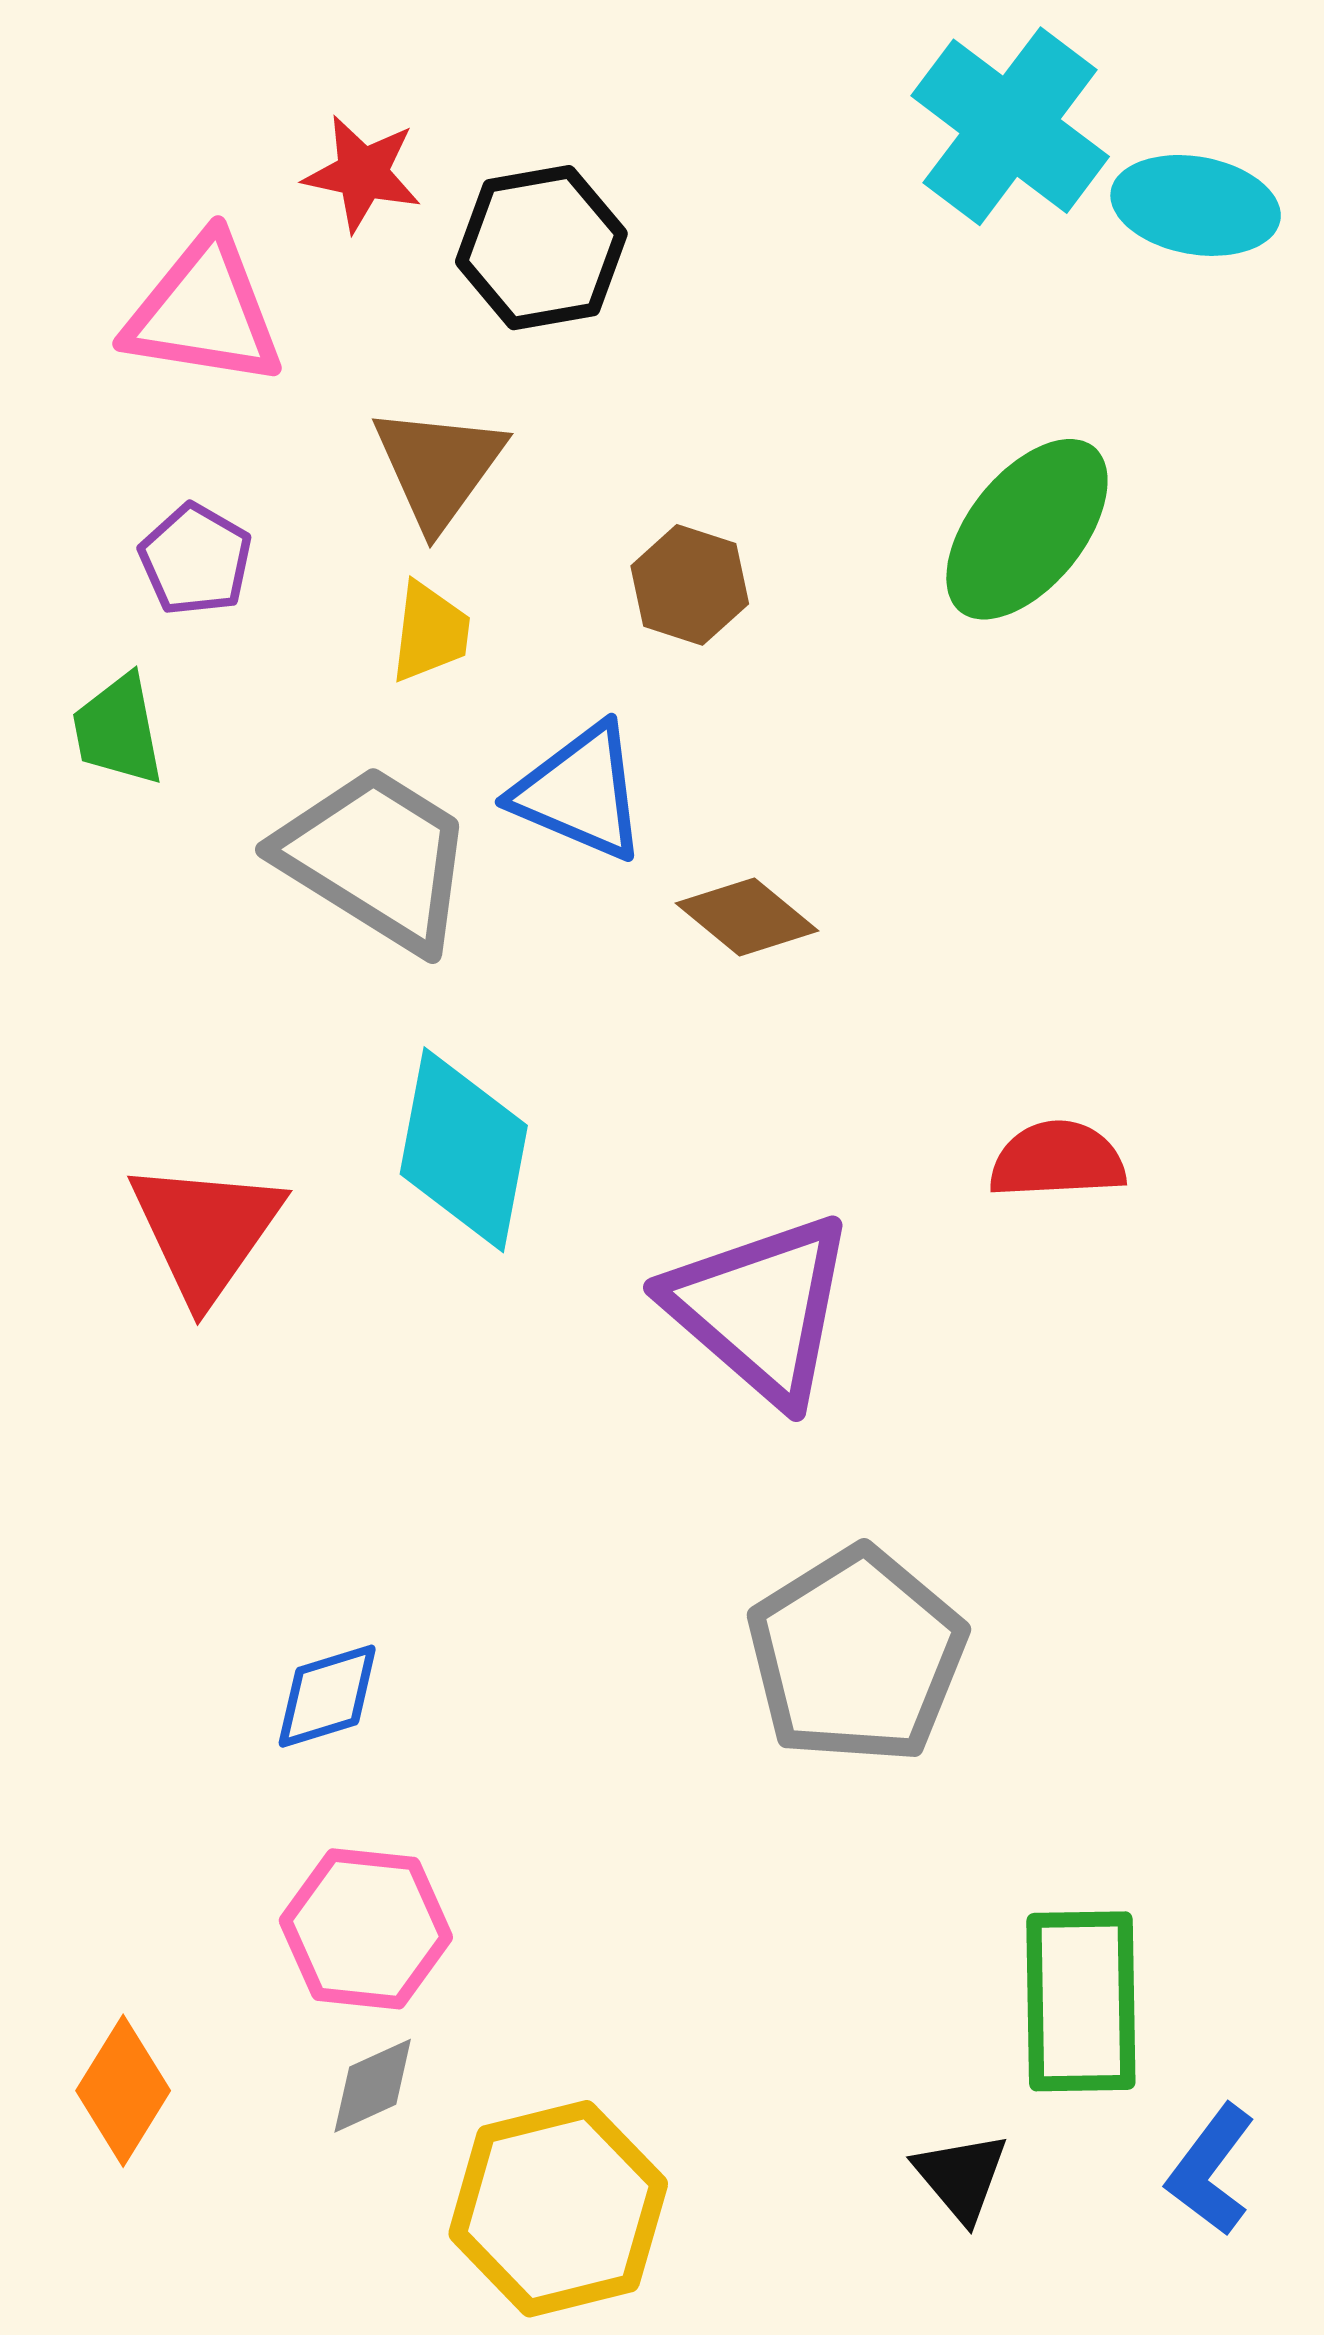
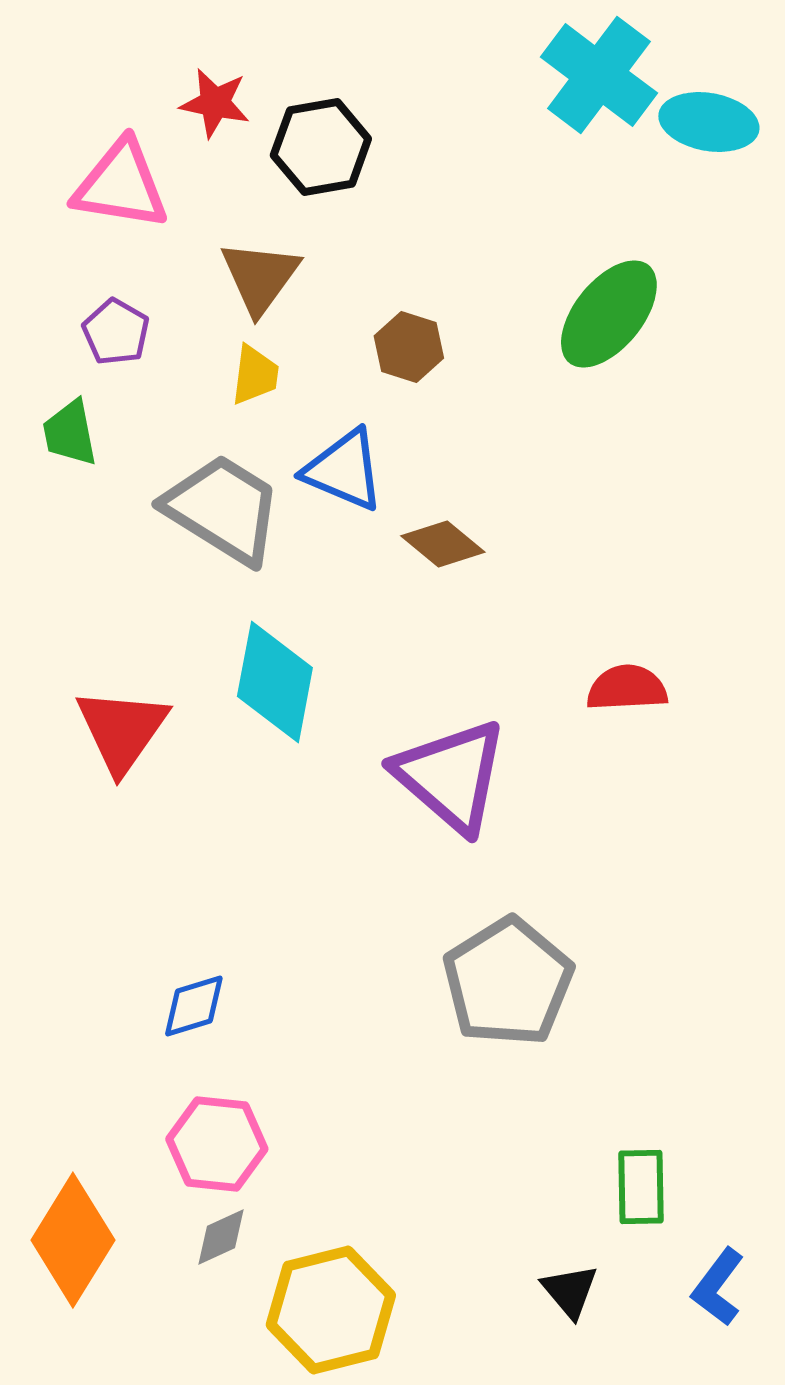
green rectangle: (1081, 2001) -> (641, 1187), size x0.7
orange diamond: (123, 2091) -> (73, 1240), size x1.5

